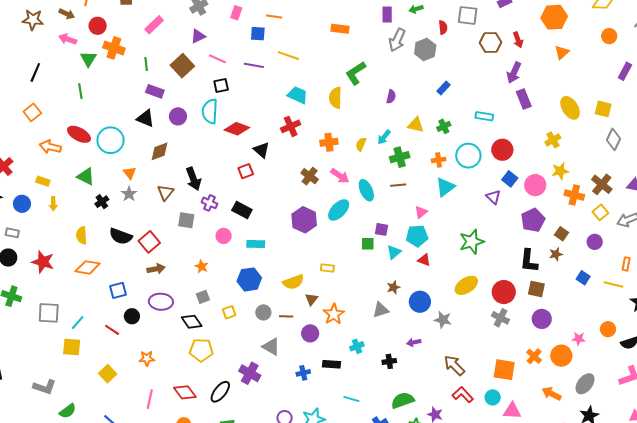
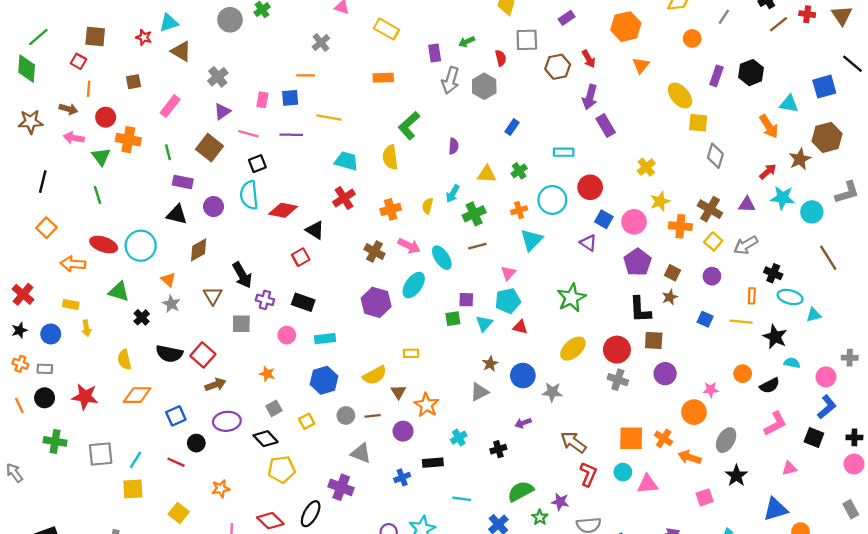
pink rectangle: (236, 13) -> (262, 100), moved
yellow ellipse: (570, 108) -> (680, 96), moved
orange cross: (534, 356) -> (664, 438), moved
red L-shape: (463, 395) -> (588, 474), turned 75

